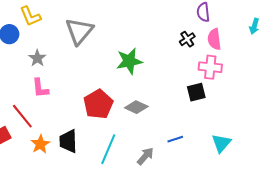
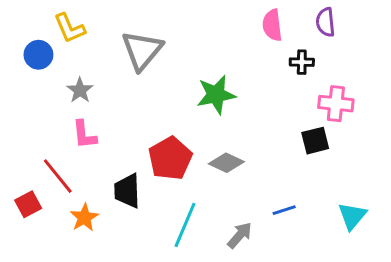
black cross: (187, 39) -> (302, 62), turned 35
pink semicircle: (214, 39) -> (272, 25), moved
black trapezoid: (68, 141) -> (127, 191), moved

